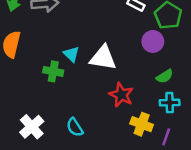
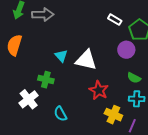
green cross: (53, 71) -> (46, 80), moved
green semicircle: (165, 76) -> (134, 78), turned 56
white cross: (32, 127) -> (29, 99), moved

